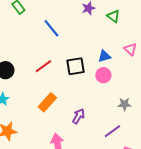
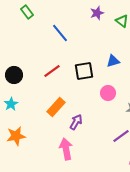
pink circle: (103, 75) -> (108, 93), moved
purple arrow: (78, 116) -> (76, 122), moved

